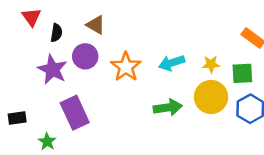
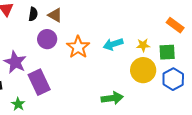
black semicircle: (56, 33) -> (33, 14), moved
purple star: (52, 69) -> (15, 62), moved
green arrow: (168, 107) -> (112, 98), moved

